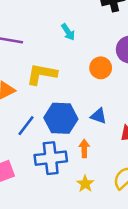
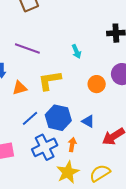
yellow L-shape: (42, 74) -> (50, 80), turned -30
blue cross: (51, 158) -> (45, 147), turned -30
yellow star: (85, 184) -> (68, 172), size x1.6

